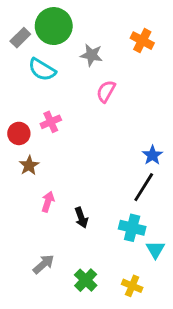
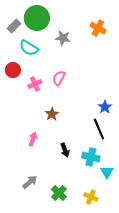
pink semicircle: (106, 91) -> (59, 78), moved
red circle: (19, 133) -> (13, 70), moved
brown star: (29, 165) -> (52, 114), moved
black line: (144, 187) -> (99, 129), turned -55
black arrow: (81, 218) -> (65, 150), moved

